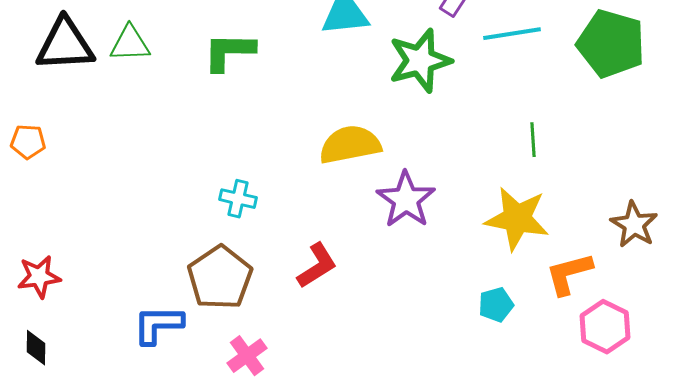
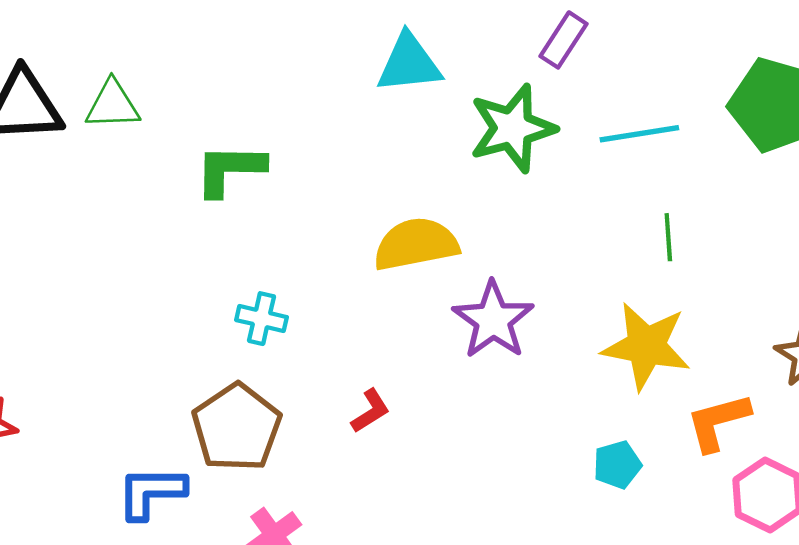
cyan line: (512, 34) -> (639, 134), moved
green L-shape: (229, 52) -> (230, 170), moved
red L-shape: (317, 266) -> (370, 411), size x0.7

